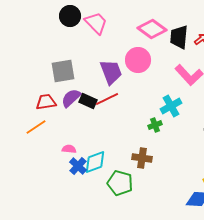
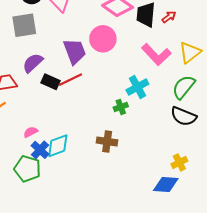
gray square: (63, 71) -> (24, 25), moved
purple semicircle: (71, 98) -> (33, 63), moved
pink semicircle: (69, 149) -> (31, 132), turned -32
green pentagon: (120, 183) -> (27, 169), moved

